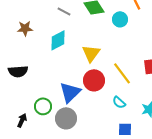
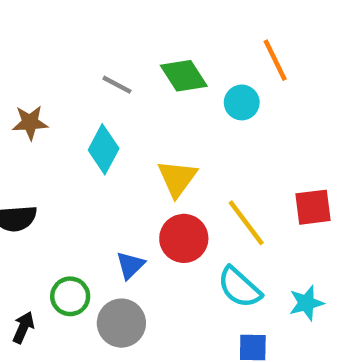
cyan diamond: (58, 40) -> (104, 149), turned -35
blue triangle: (70, 92) -> (130, 265), size x0.6
cyan semicircle: (119, 102) -> (239, 287), size x1.5

